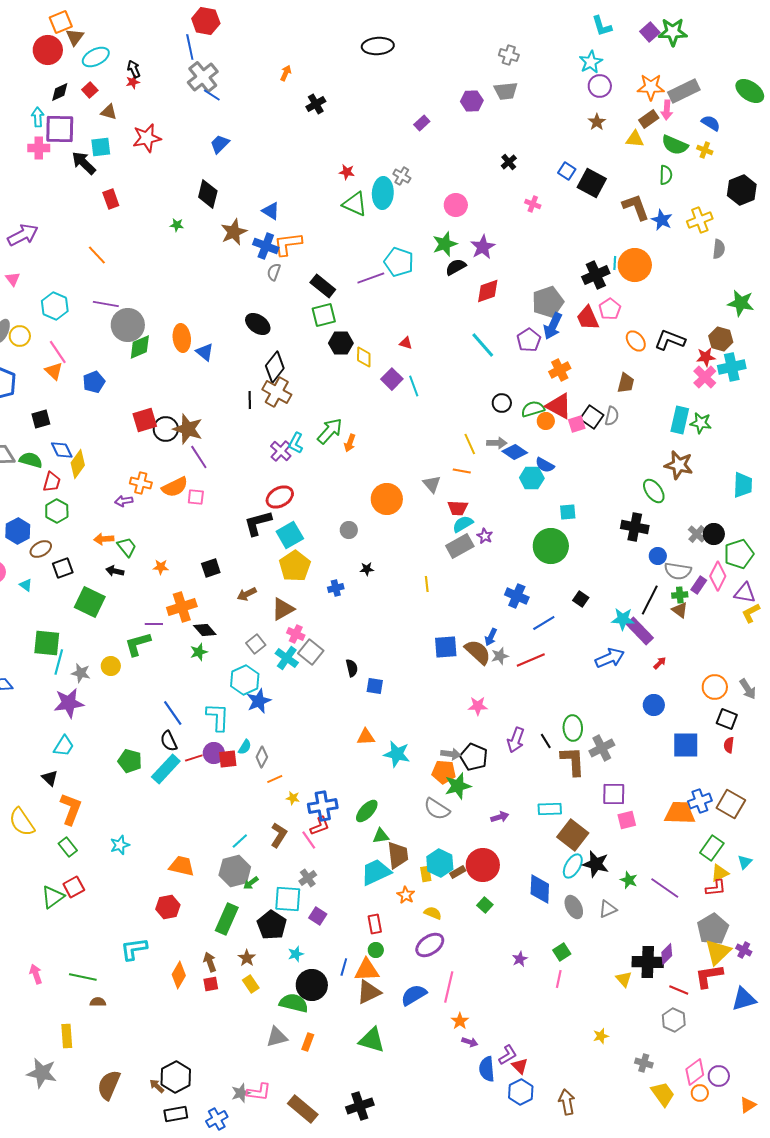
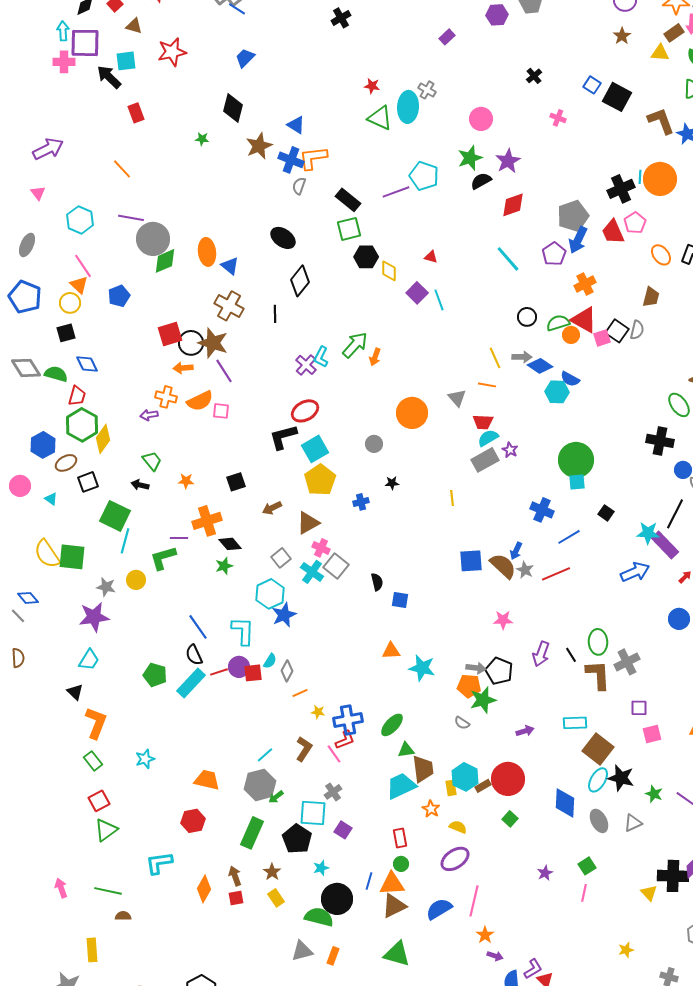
yellow circle: (20, 336) -> (70, 303), moved
brown cross: (277, 392) -> (229, 306), moved
yellow diamond: (78, 464) -> (103, 439), moved
green hexagon: (57, 511) -> (82, 425), size x1.4
cyan square: (568, 512) -> (577, 482), moved
orange arrow: (104, 539) -> (183, 368), moved
gray star: (500, 656) -> (525, 570), turned -30
cyan line: (59, 662) -> (125, 541), moved
purple square: (614, 794) -> (639, 708), size x0.7
gray semicircle: (437, 809) -> (462, 723), size x0.6
yellow semicircle: (22, 822) -> (47, 554), moved
green triangle: (53, 897) -> (106, 830), moved

